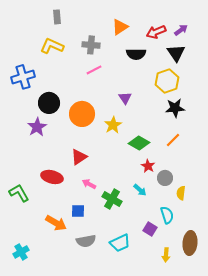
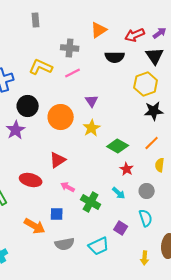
yellow L-shape: (52, 46) -> (41, 67), moved
purple triangle: (125, 98) -> (92, 101), moved
gray circle: (165, 178) -> (147, 191), moved
yellow semicircle: (181, 193) -> (160, 165), moved
purple square: (150, 229) -> (121, 228), moved

